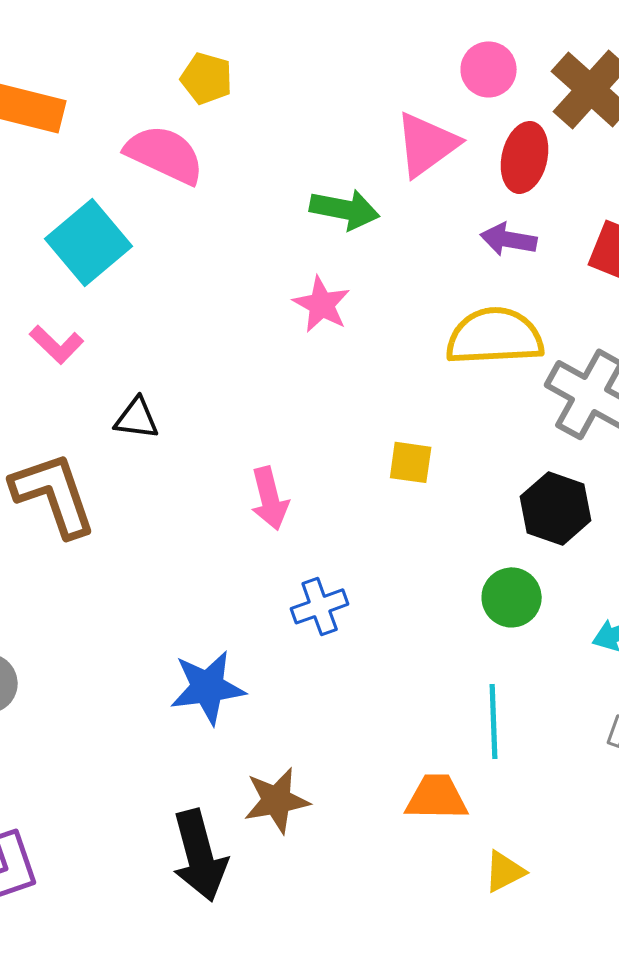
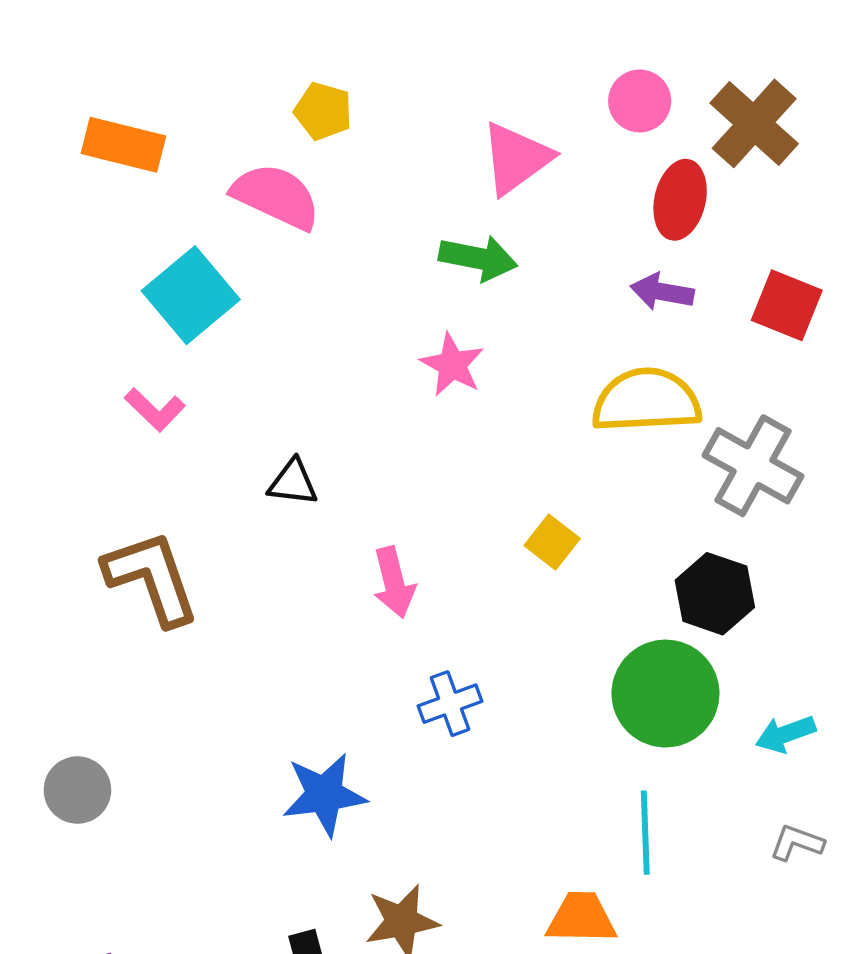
pink triangle: (427, 144) -> (516, 158), moved
black triangle: (137, 418) -> (293, 483), moved
yellow square: (411, 462) -> (552, 542), turned 30
green circle: (512, 597) -> (665, 694), size x1.6

